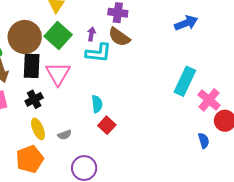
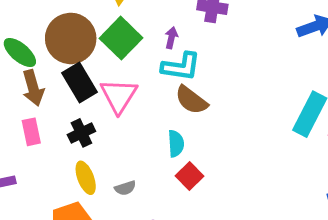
brown semicircle: (119, 37) -> (191, 100), moved
black rectangle: (32, 66) -> (80, 82), turned -35

